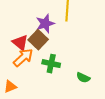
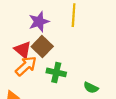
purple star: (45, 24) -> (39, 22), moved

